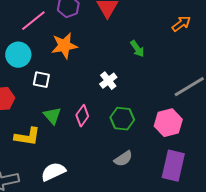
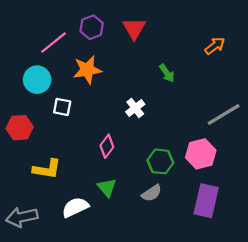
green triangle: (52, 116) -> (107, 188), moved
green hexagon: (122, 119) -> (160, 161), moved

